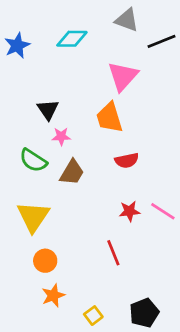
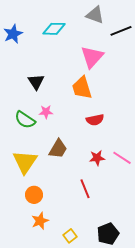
pink star: (61, 136) -> (46, 112), moved
brown trapezoid: (72, 172) -> (58, 149), moved

